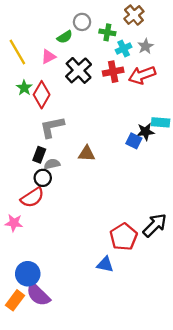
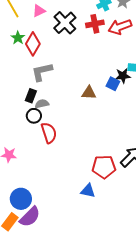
brown triangle: (87, 154) -> (89, 93), moved
red semicircle: (32, 198) -> (49, 133), moved, turned -75
red pentagon: (124, 237) -> (104, 167), turned 30
purple semicircle: (38, 295) -> (30, 217), turned -90

